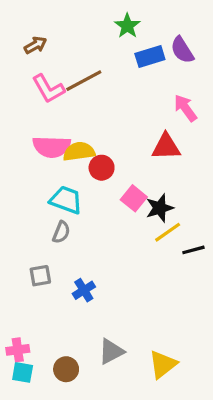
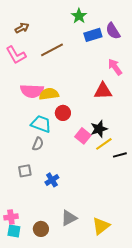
pink L-shape: (48, 89) -> (16, 55), moved
red circle: (102, 168) -> (63, 113), moved
pink square: (134, 198) -> (83, 136), moved

